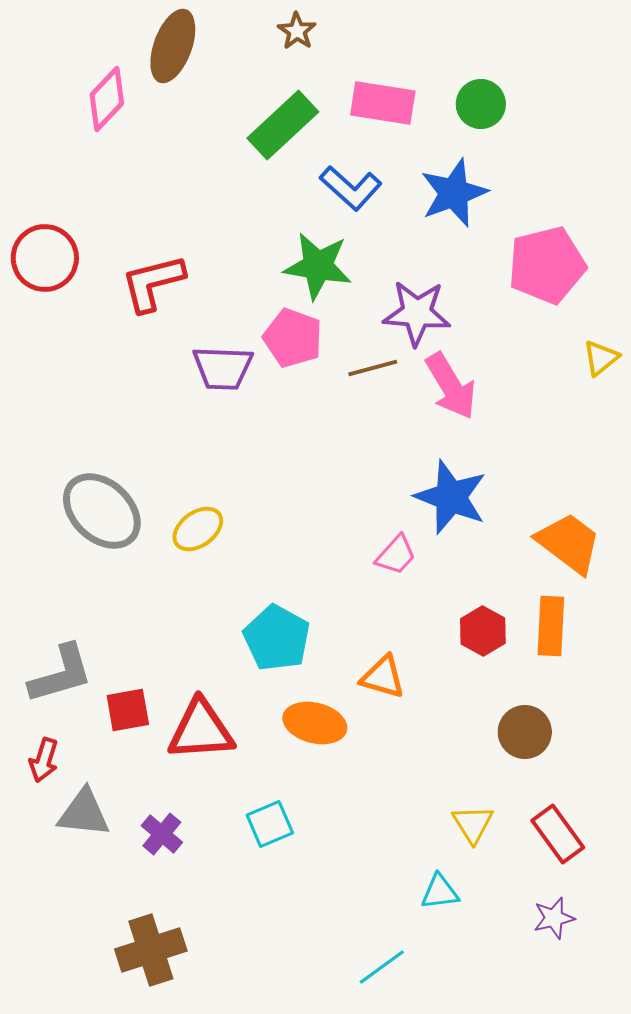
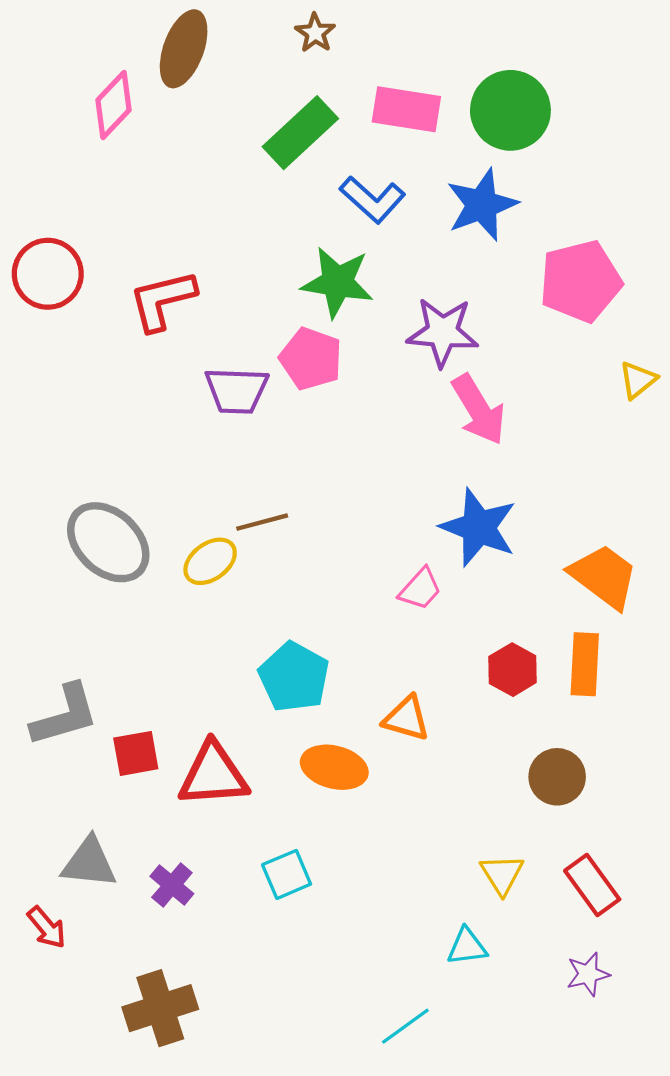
green circle: (481, 104) -> (510, 110), size x1.5
brown line: (373, 368) -> (262, 522), moved
red arrow: (44, 760) -> (47, 927), moved, turned -57

